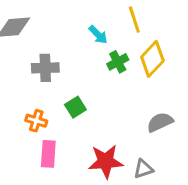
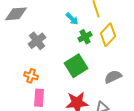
gray cross: (45, 68) -> (37, 41), turned -36
green square: (75, 107) -> (76, 66), moved, size x1.6

